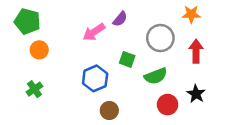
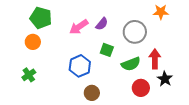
purple semicircle: (120, 19) -> (102, 24), moved
green pentagon: (27, 21) -> (41, 18), moved
red arrow: (196, 51) -> (155, 59), moved

